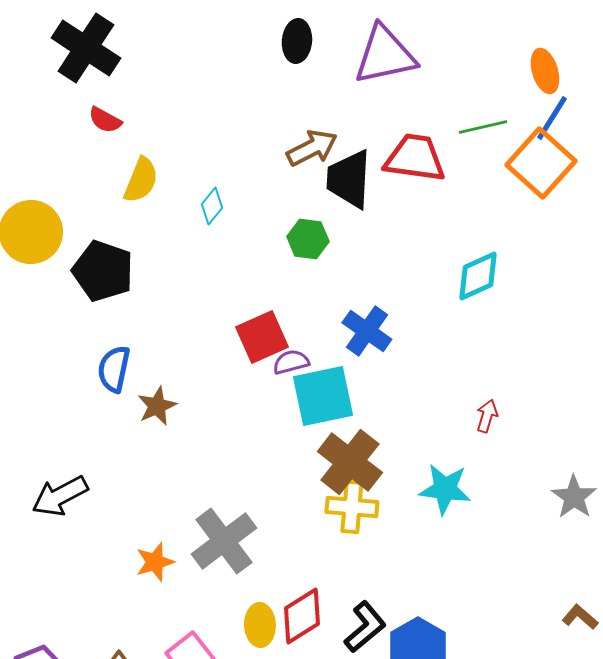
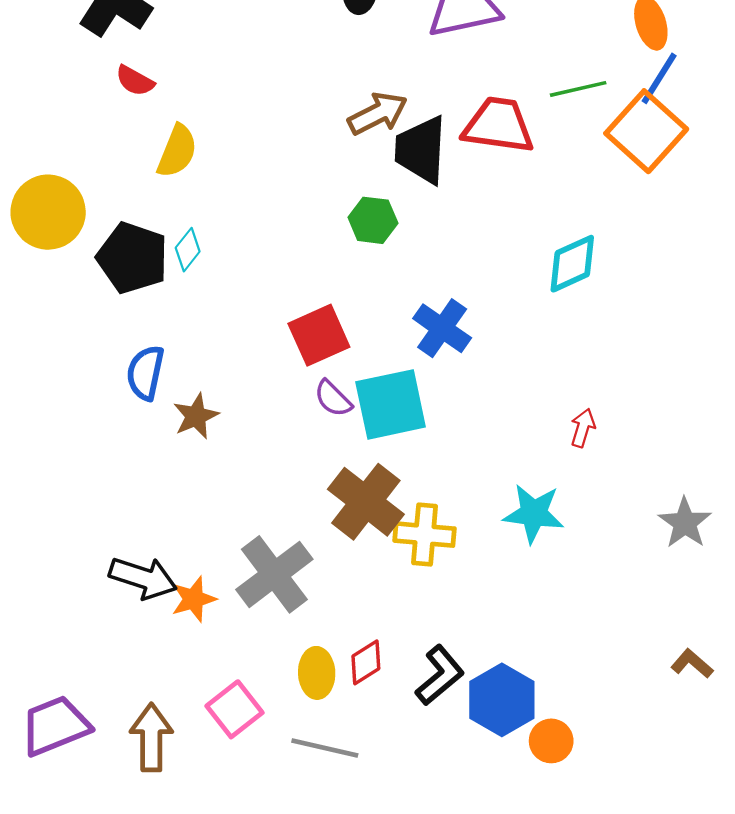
cyan diamond: (212, 206) -> (188, 250), moved
purple semicircle: (291, 362) -> (333, 399), moved, turned -120
brown cross: (350, 462) -> (366, 502), moved
black arrow: (60, 496) -> (143, 578), moved, turned -134
red diamond: (302, 616) -> (366, 662), size x0.7

